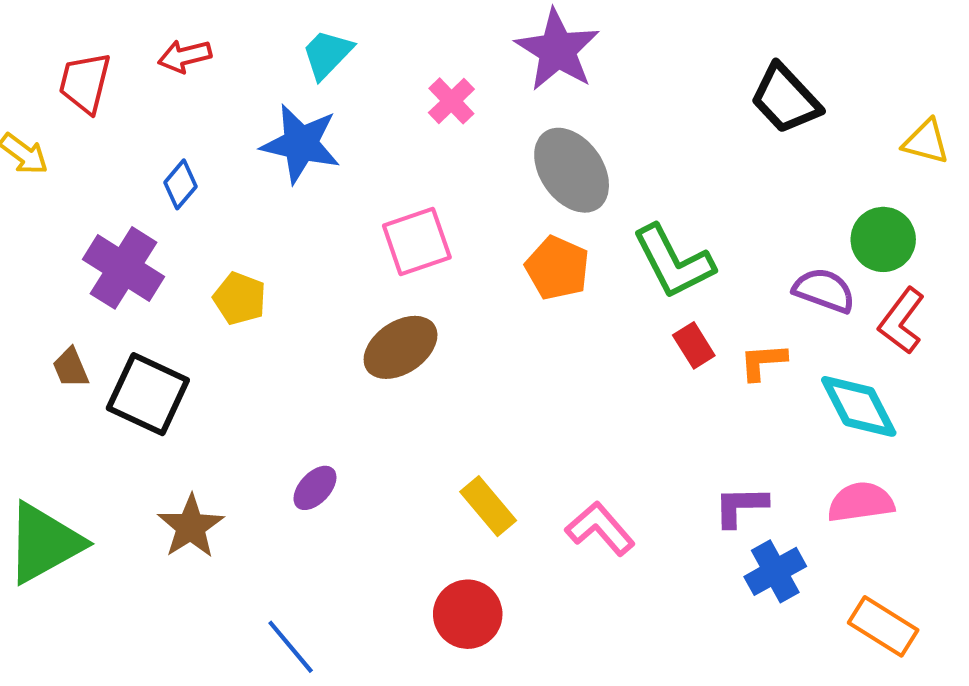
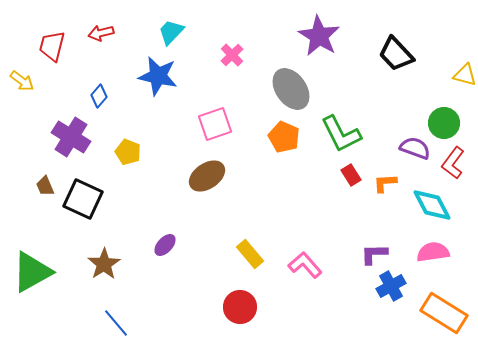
purple star: (557, 50) -> (319, 36), moved
orange rectangle: (883, 626) -> (444, 313), size x1.4
blue line: (291, 647) -> (116, 323), moved

